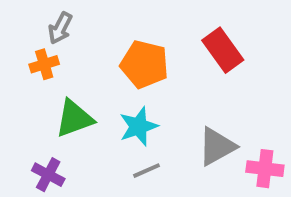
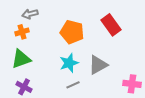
gray arrow: (60, 28) -> (30, 14), turned 49
green triangle: (74, 118) -> (21, 59), moved
gray triangle: (217, 147) -> (98, 65), moved

